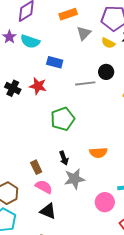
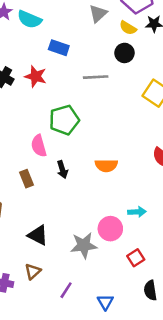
black circle: (106, 72) -> (124, 53), moved
gray star: (74, 179) -> (84, 245), moved
pink semicircle: (44, 187) -> (39, 146), moved, turned -138

